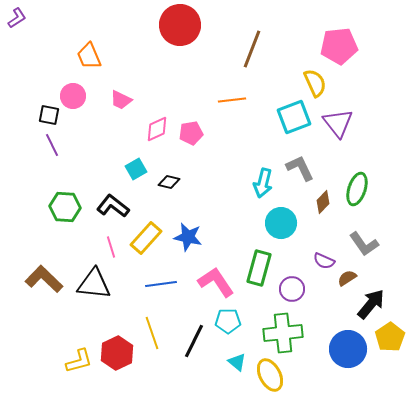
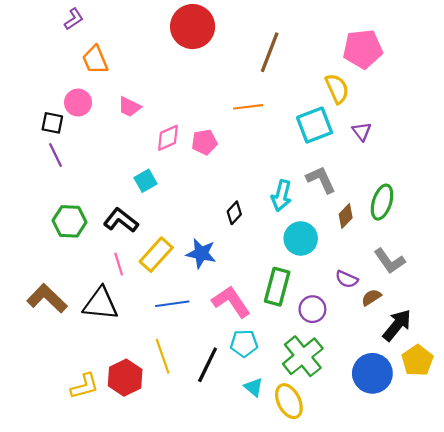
purple L-shape: (17, 18) -> (74, 19), moved
purple triangle: (338, 123) -> (362, 131), size x0.6
black diamond: (169, 182) -> (234, 213), moved, turned -60
green cross: (283, 333) -> (303, 356), turned -33

